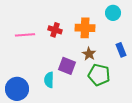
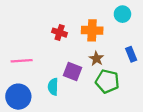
pink line: (25, 35) -> (22, 61), moved

